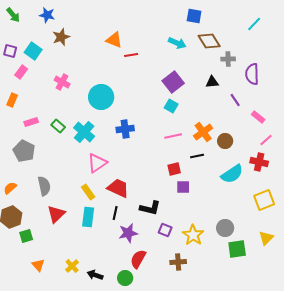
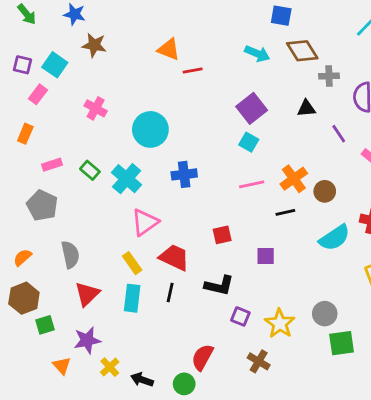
brown star: (61, 37) -> (94, 45), turned 30
red square: (174, 169) -> (222, 235), moved
purple star: (128, 233) -> (87, 340), moved
brown cross: (178, 262) -> (259, 361), turned 35

